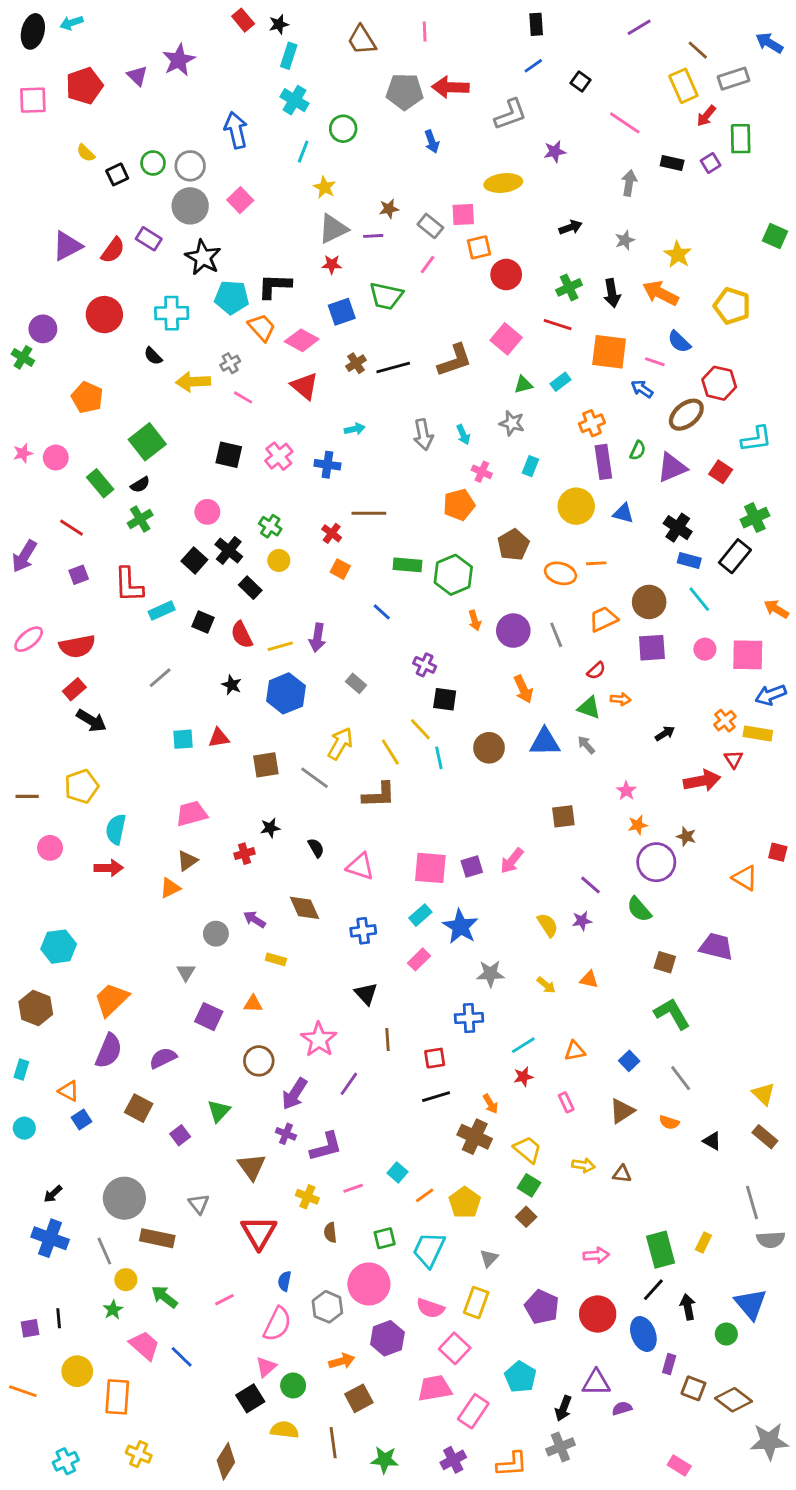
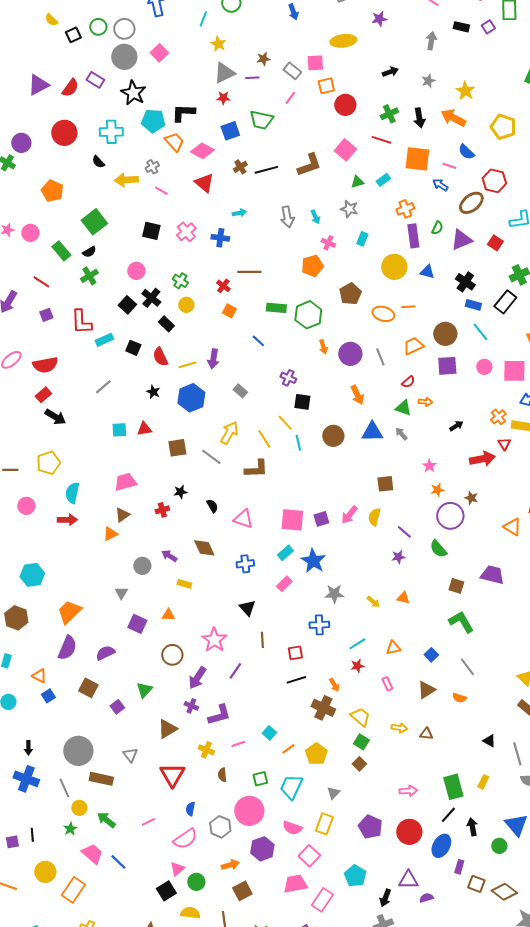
yellow semicircle: (548, 925) -> (374, 517), moved, turned -132
black triangle: (712, 1141) -> (489, 741), moved
brown triangle: (252, 1167) -> (167, 729), turned 35
black arrow: (53, 1194) -> (28, 748), turned -48
pink semicircle: (277, 1324) -> (185, 839), turned 30
blue ellipse: (643, 1334) -> (441, 846), turned 50
orange rectangle: (117, 1397) -> (73, 890), turned 30

